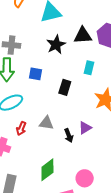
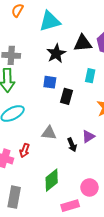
blue square: (35, 74) -> (50, 82), moved
red arrow: (21, 128) -> (25, 150), moved

